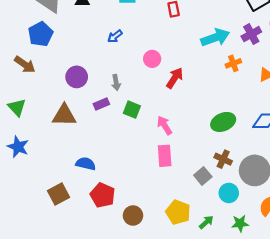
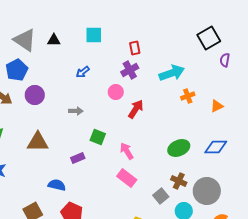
purple cross: (251, 34) -> (130, 70), moved
purple circle: (77, 77) -> (35, 95), moved
gray arrow: (116, 83) -> (76, 111), moved, turned -80
purple rectangle: (101, 104) -> (78, 158), moved
pink rectangle: (165, 156) -> (127, 178), turned -48

